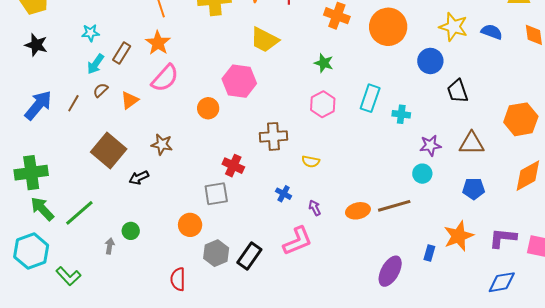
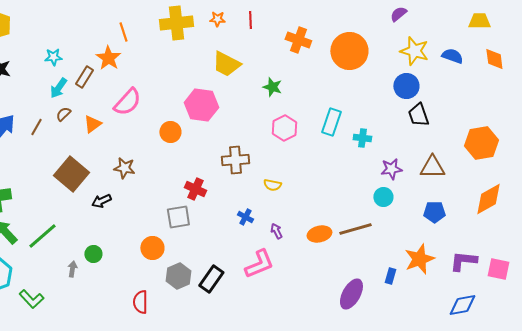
orange star: (158, 43) -> (108, 58), moved
blue circle: (430, 61) -> (406, 86), moved
green star: (324, 63) -> (272, 87), moved

